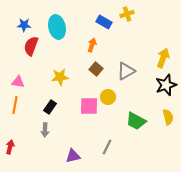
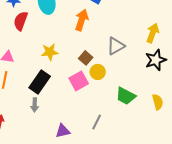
orange arrow: (92, 45) -> (82, 20), size x1.5
brown square: (96, 69) -> (86, 58), moved
pink square: (89, 106) -> (79, 81), turned -30
black rectangle: (50, 107) -> (40, 82), size x1.6
yellow semicircle: (168, 117) -> (158, 102), moved

